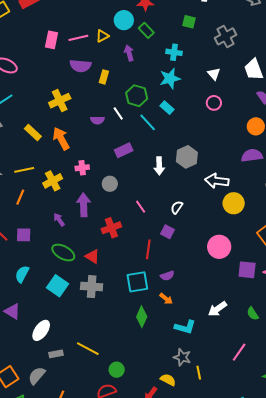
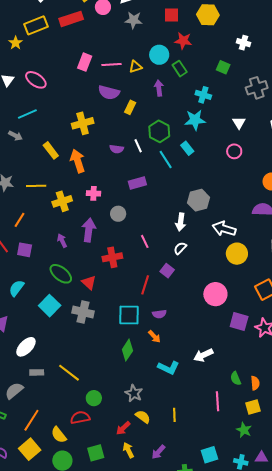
white arrow: (159, 166) -> (181, 222), moved
orange line: (20, 197) -> (19, 220), moved
green semicircle: (253, 314) -> (236, 378), moved
pink line: (239, 352) -> (217, 401), turned -48
gray star: (182, 357) -> (134, 393), moved

